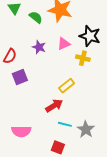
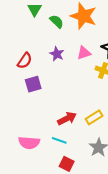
yellow rectangle: (67, 86) -> (94, 117), moved
cyan line: (65, 124) -> (59, 140), moved

